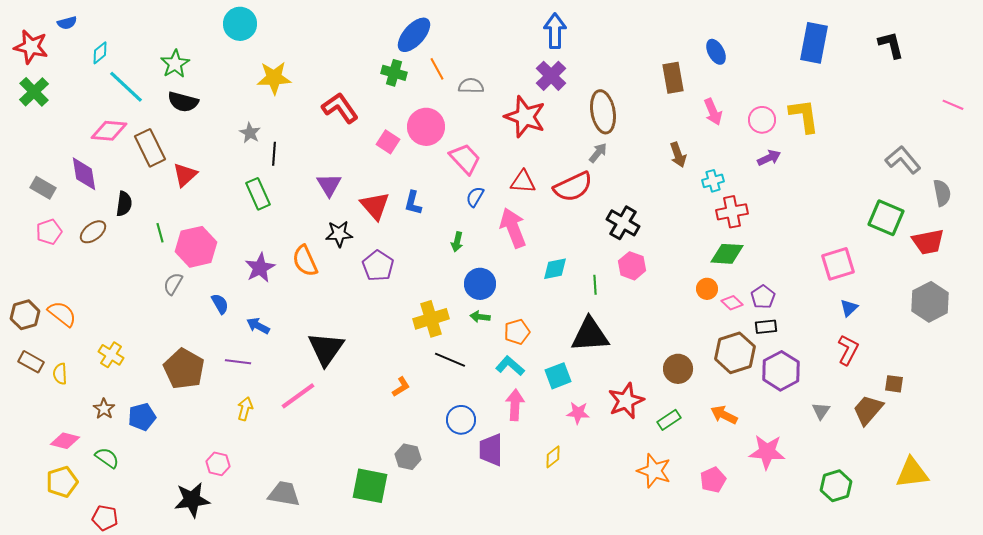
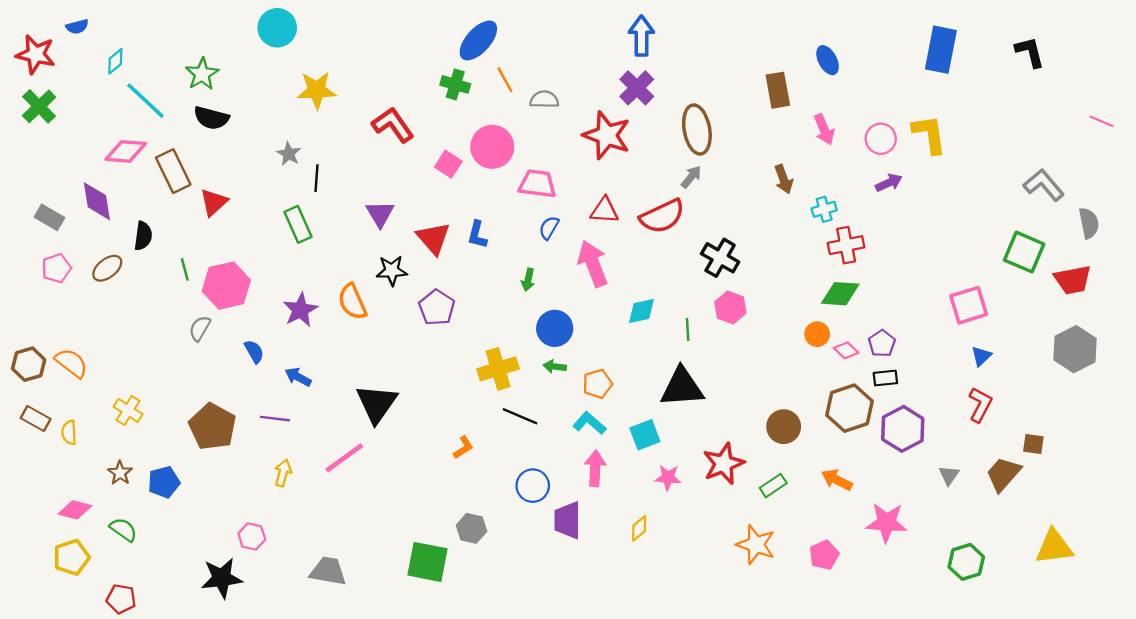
pink trapezoid: (465, 159) -> (537, 184), turned -40

